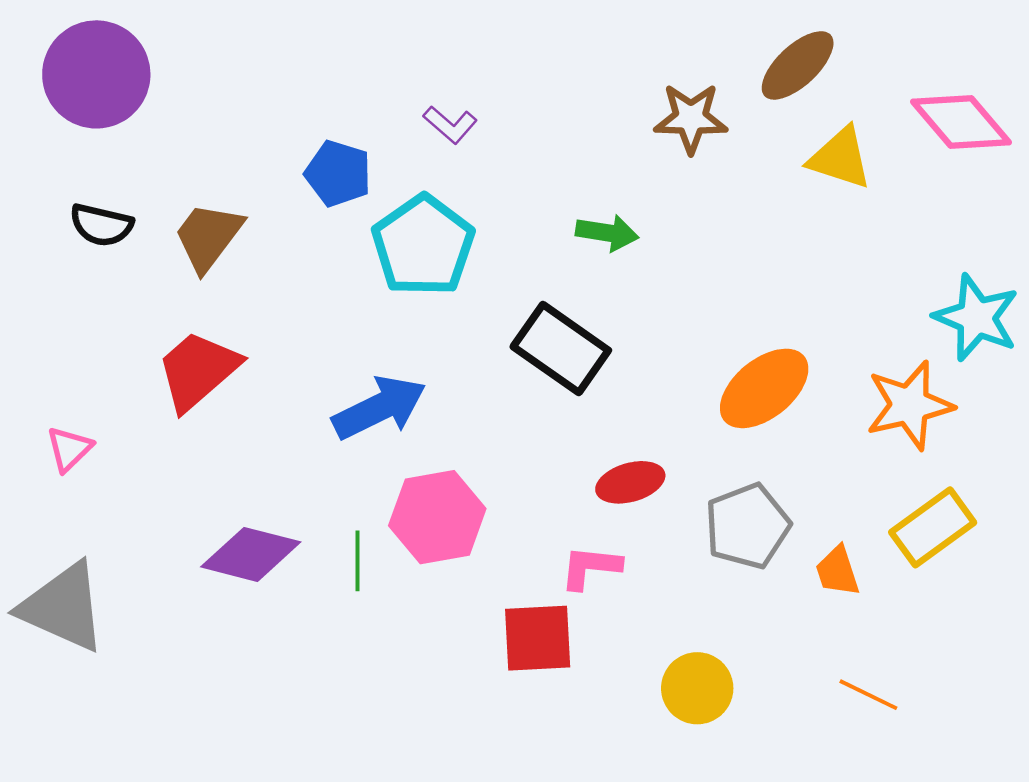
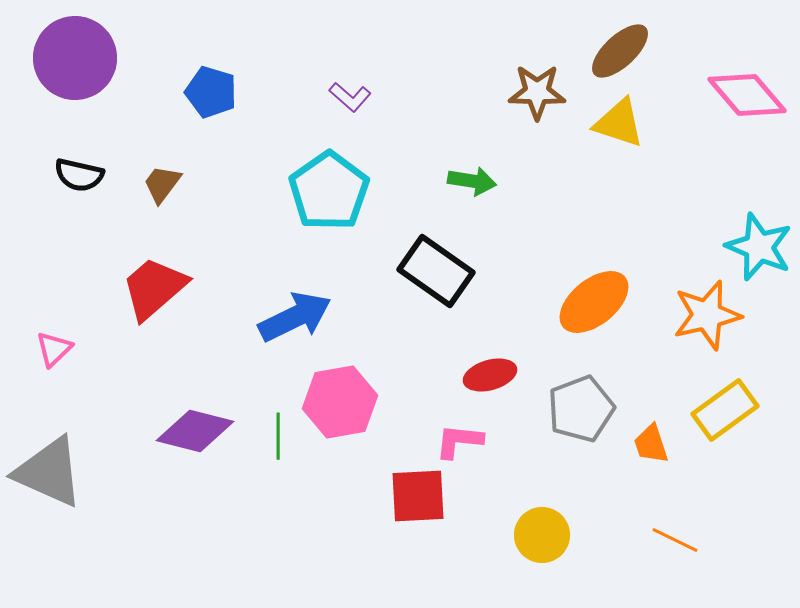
yellow triangle: (840, 158) -> (619, 123), moved
blue pentagon: (338, 174) -> (211, 92), moved
brown trapezoid: (208, 237) -> (162, 184), size x0.7

